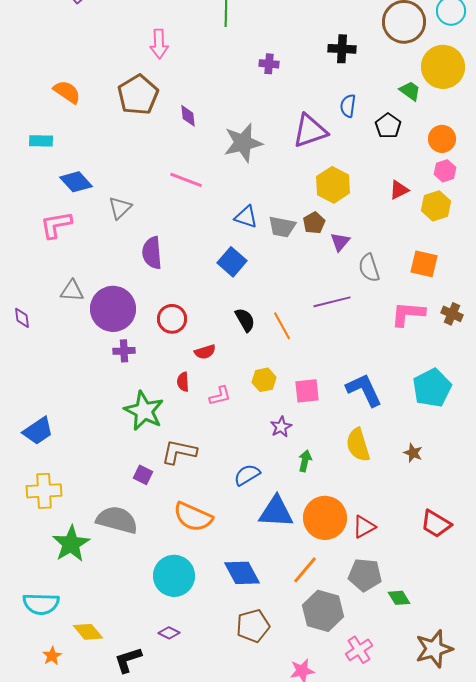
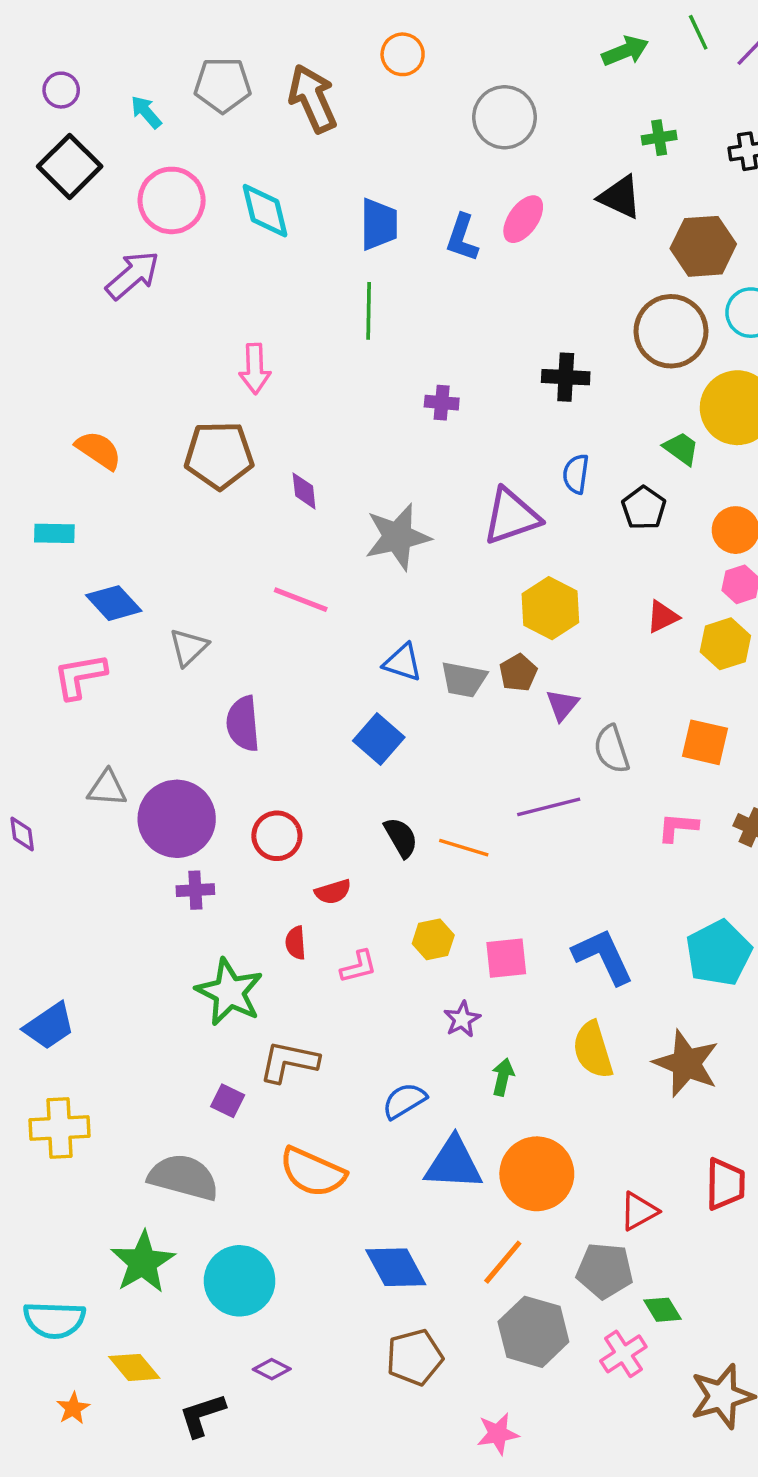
brown pentagon: (138, 95) -> (219, 455), turned 30
pink L-shape: (408, 314) -> (678, 827), size x0.7
orange line: (282, 326) -> (464, 848), turned -44
brown star: (413, 453) -> (686, 1063), size x2.0
red trapezoid: (436, 524) -> (725, 1184), turned -120
red triangle: (364, 527) -> (639, 1211), moved
green star: (71, 544) -> (143, 1262), moved
cyan circle: (174, 576) -> (240, 1281), moved
pink cross: (359, 650) -> (623, 1354), moved

